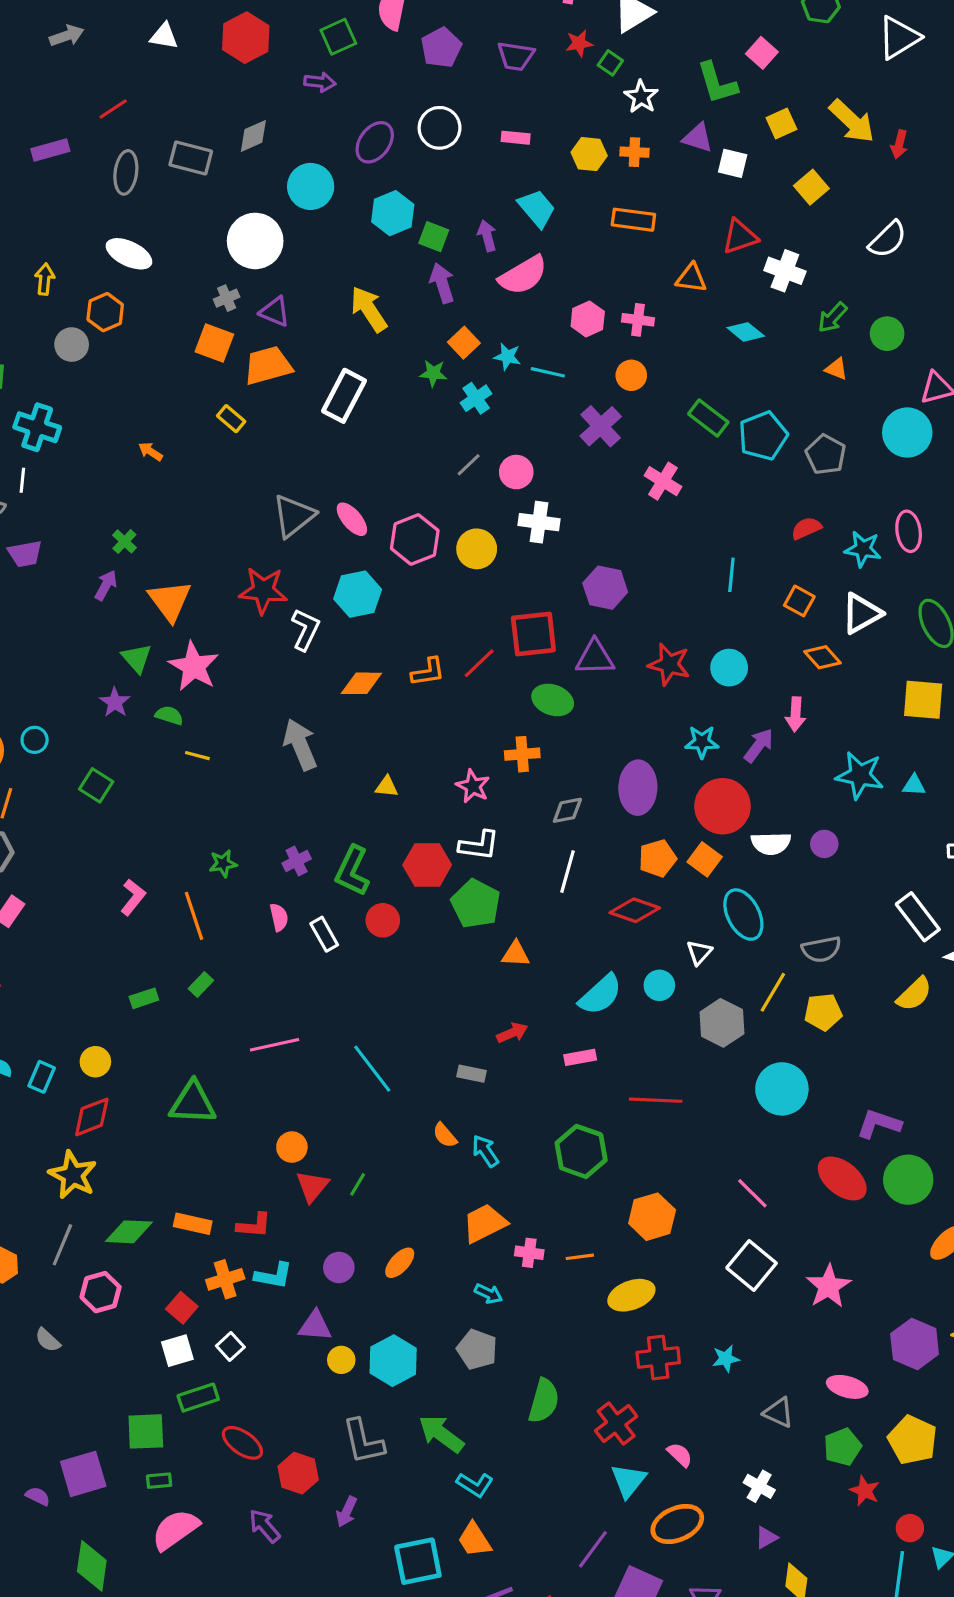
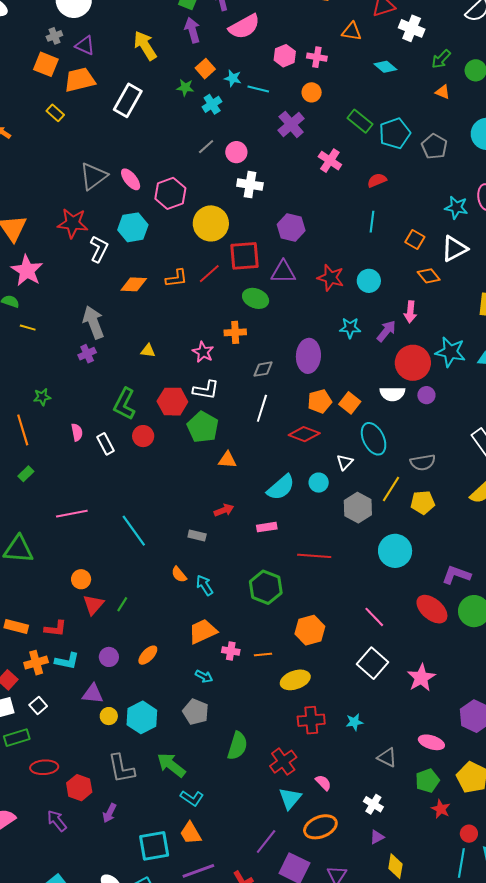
red semicircle: (806, 528) -> (377, 180), moved
yellow circle: (477, 549) -> (211, 223), moved, size x1.4
red circle: (723, 806) -> (413, 363), moved
purple cross: (297, 861) -> (87, 354), moved
red ellipse: (242, 1443) -> (44, 767), turned -40

